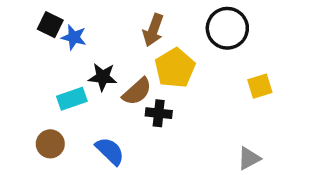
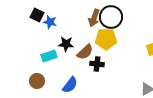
black circle: (227, 28) -> (111, 17), moved
yellow pentagon: (175, 68) -> (106, 39), turned 30
blue semicircle: (110, 151) -> (70, 85), turned 84

